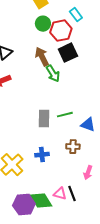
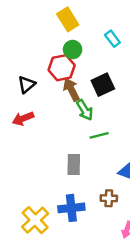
red hexagon: (61, 31) -> (62, 68), moved
green line: (65, 115) -> (99, 135), moved
blue cross: (42, 155) -> (71, 208), size x1.5

